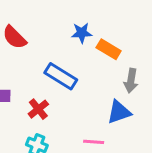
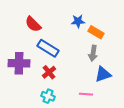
blue rectangle: (61, 76) -> (48, 48), moved
gray arrow: (131, 81) -> (93, 53), moved

